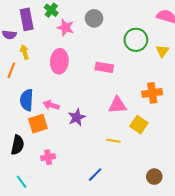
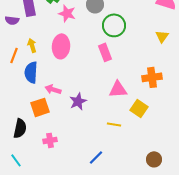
green circle: (136, 40) -> (114, 25), moved
yellow arrow: (25, 52) -> (32, 45), moved
pink rectangle: (104, 67) -> (105, 52), turned 60
blue semicircle: (27, 100) -> (31, 72), moved
cyan line: (22, 182) -> (16, 160), moved

